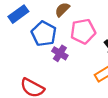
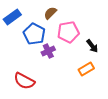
purple cross: (60, 53) -> (48, 51), turned 32

